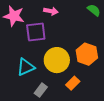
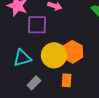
orange hexagon: (87, 54) -> (73, 52), moved
orange rectangle: (73, 83) -> (67, 80), turned -48

